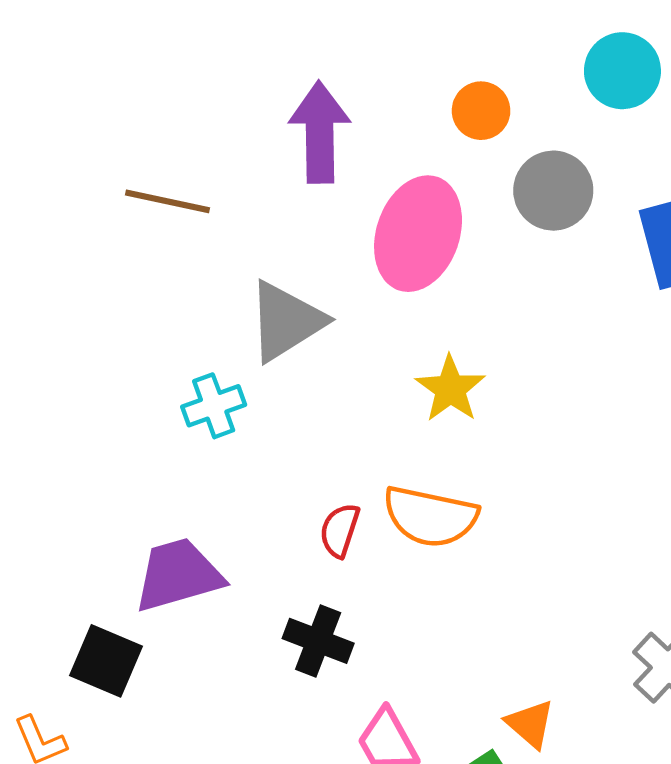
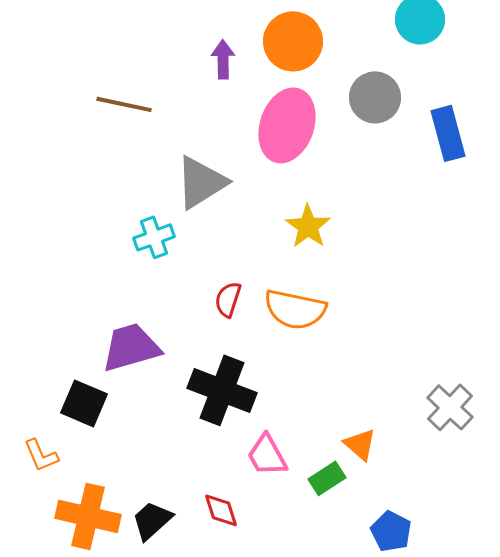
orange circle: (481, 111) -> (293, 41), moved, size x1.6
purple arrow: (320, 132) -> (223, 59), size x0.6
red semicircle: (340, 530) -> (228, 299), moved
black cross: (318, 641) -> (222, 390), size x1.5

